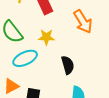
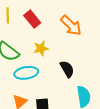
cyan ellipse: (25, 58) -> (26, 73), turned 30

